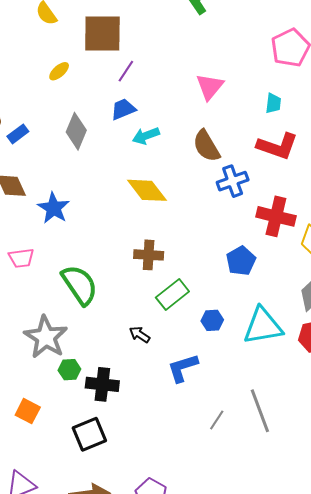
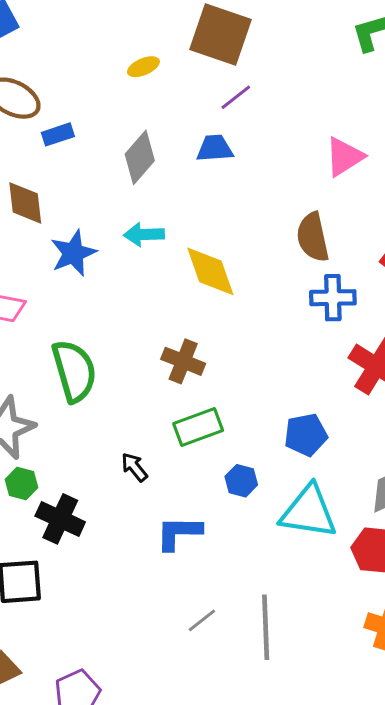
cyan arrow: (146, 136) -> (144, 235), moved
blue pentagon: (241, 261) -> (306, 435), moved

